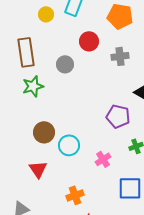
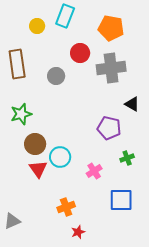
gray cross: (120, 56) -> (111, 68), size x1.6
green star: (33, 86) -> (21, 114), moved
red triangle: (38, 169) -> (38, 169), moved

